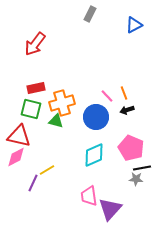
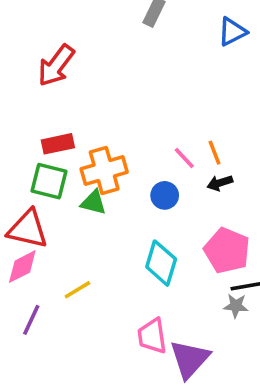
blue circle: (96, 117) -> (165, 195), size x0.6
cyan diamond: (94, 155) -> (161, 263), turned -50
purple line: (33, 183) -> (31, 320), moved

